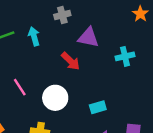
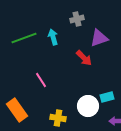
purple triangle: (88, 37) -> (99, 38), turned -30
white circle: (55, 98) -> (88, 106), moved

